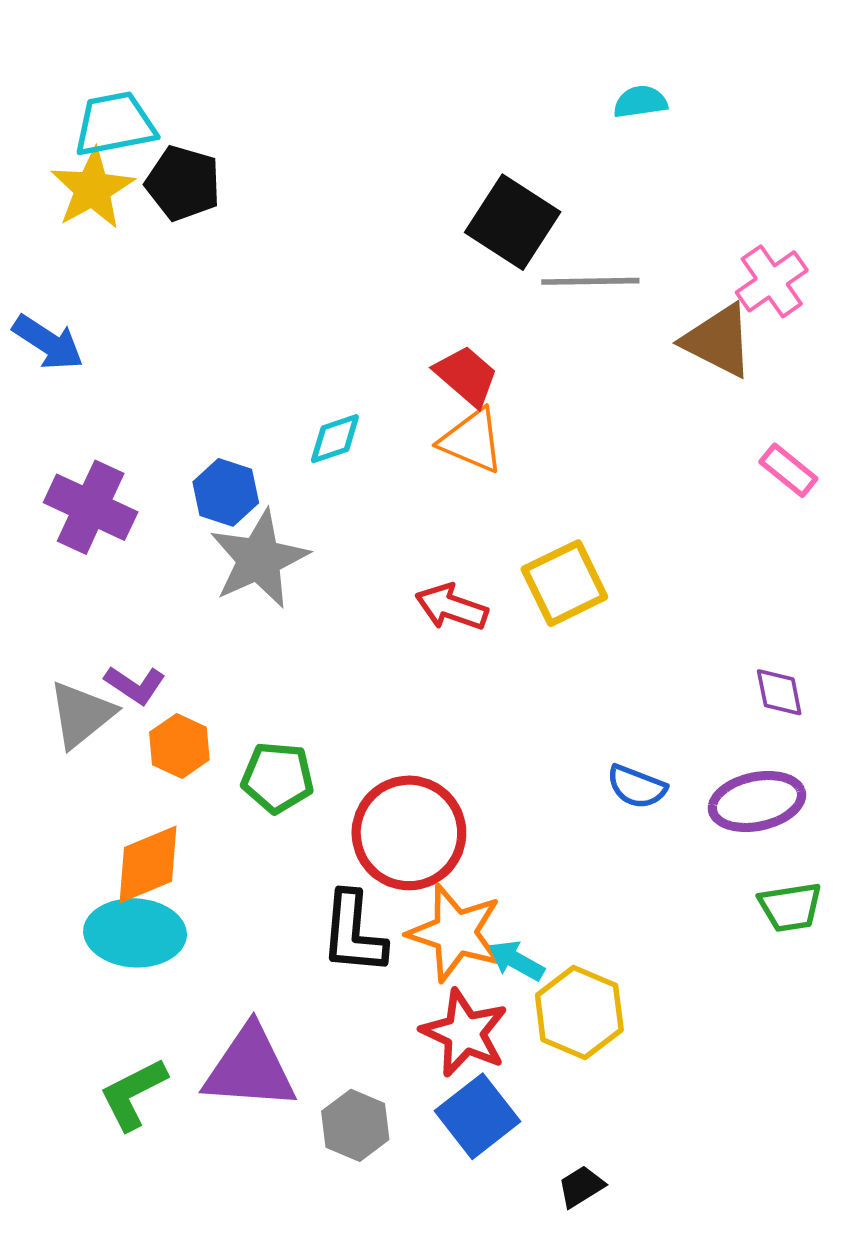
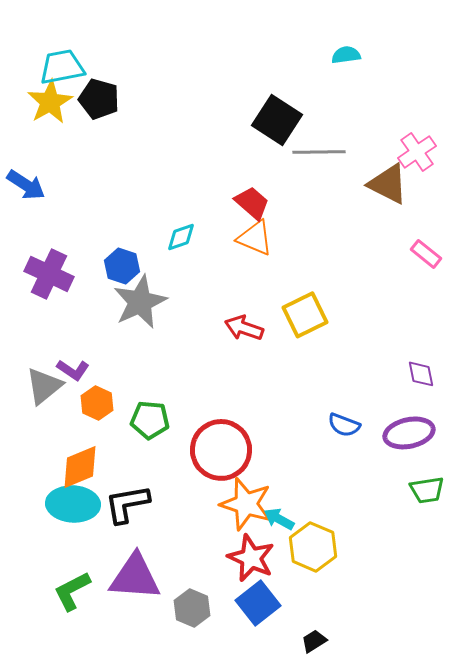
black L-shape: (353, 933) -> (127, 504), moved, turned 75

